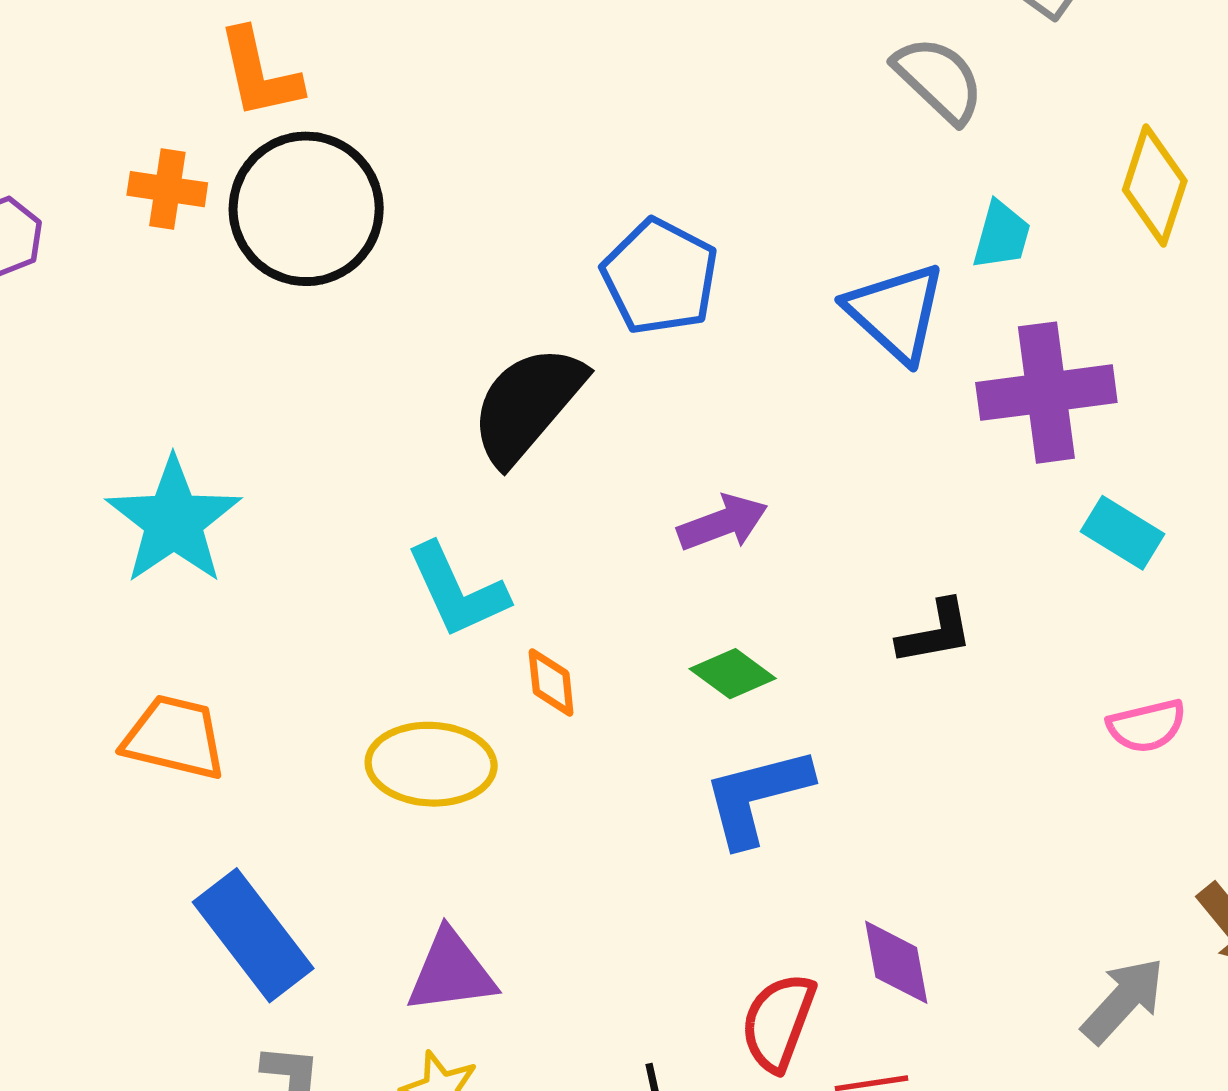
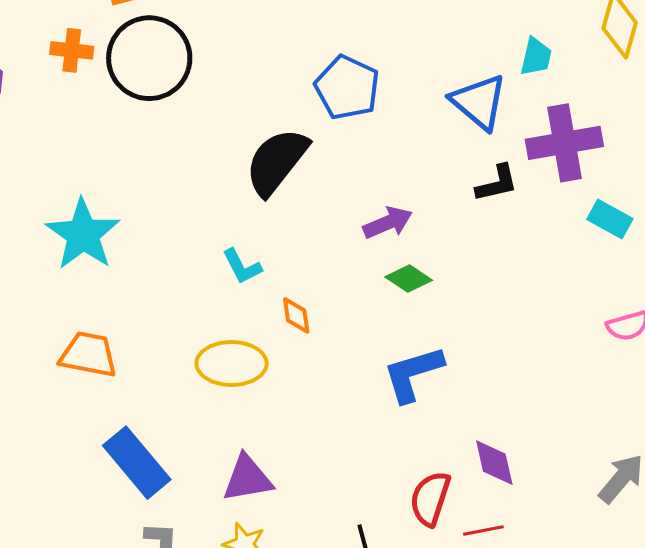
cyan L-shape: (457, 591) -> (242, 267), size x0.7
black L-shape: (935, 632) -> (497, 183), moved
green diamond: (733, 674) -> (409, 279), moved

